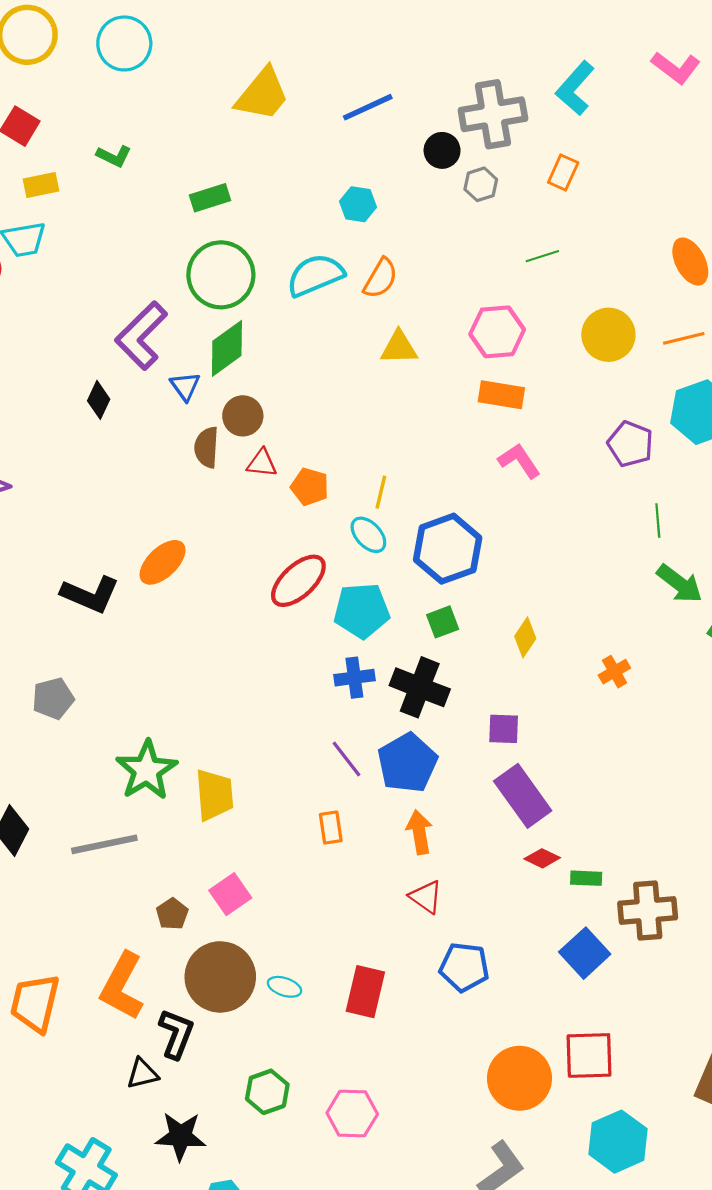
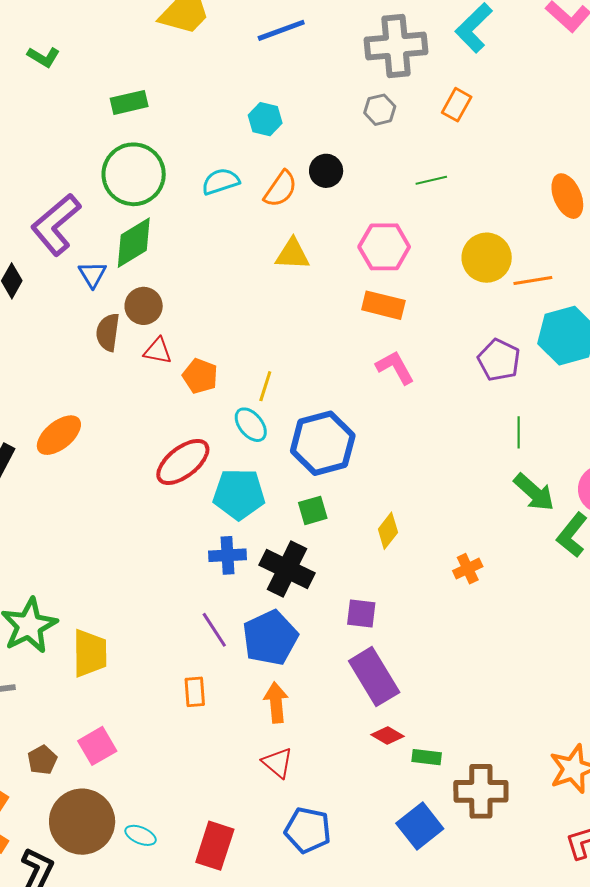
black circle: (442, 150) -> (326, 171), moved
cyan semicircle: (315, 275) -> (221, 181), size x0.7
orange line: (684, 338) -> (533, 281), moved

